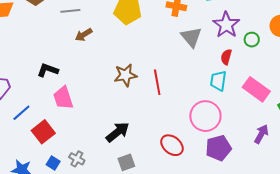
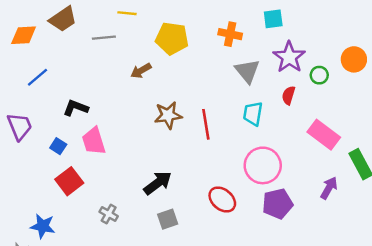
brown arrow: (84, 35) -> (141, 71), moved
cyan trapezoid: (218, 81) -> (253, 114), moved
blue line: (21, 113) -> (37, 77), moved
blue square: (53, 163) -> (58, 146), moved

